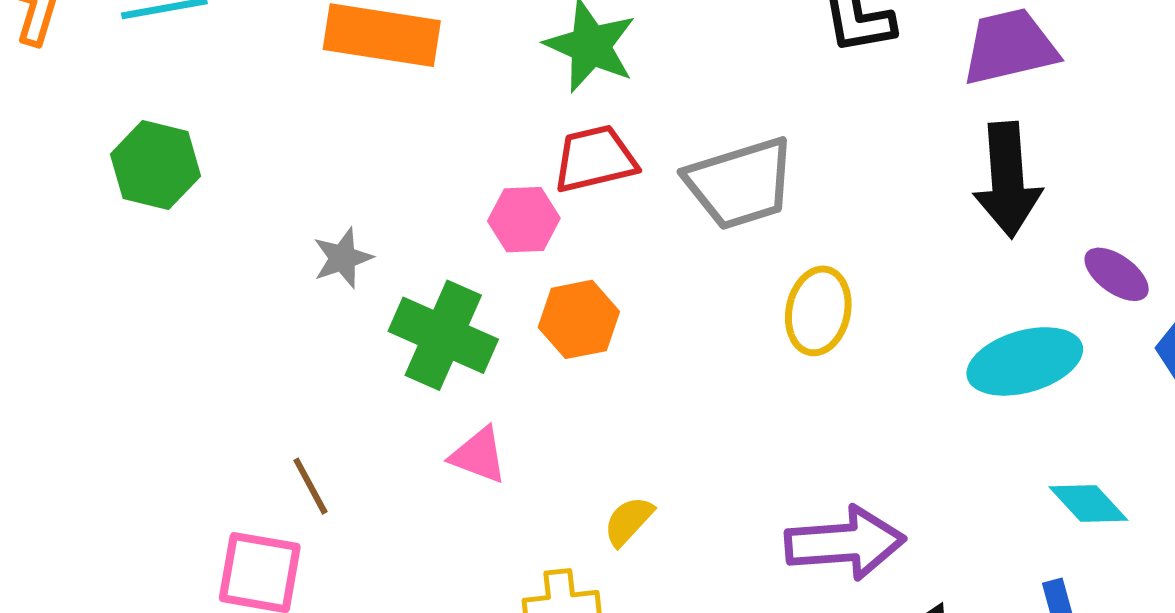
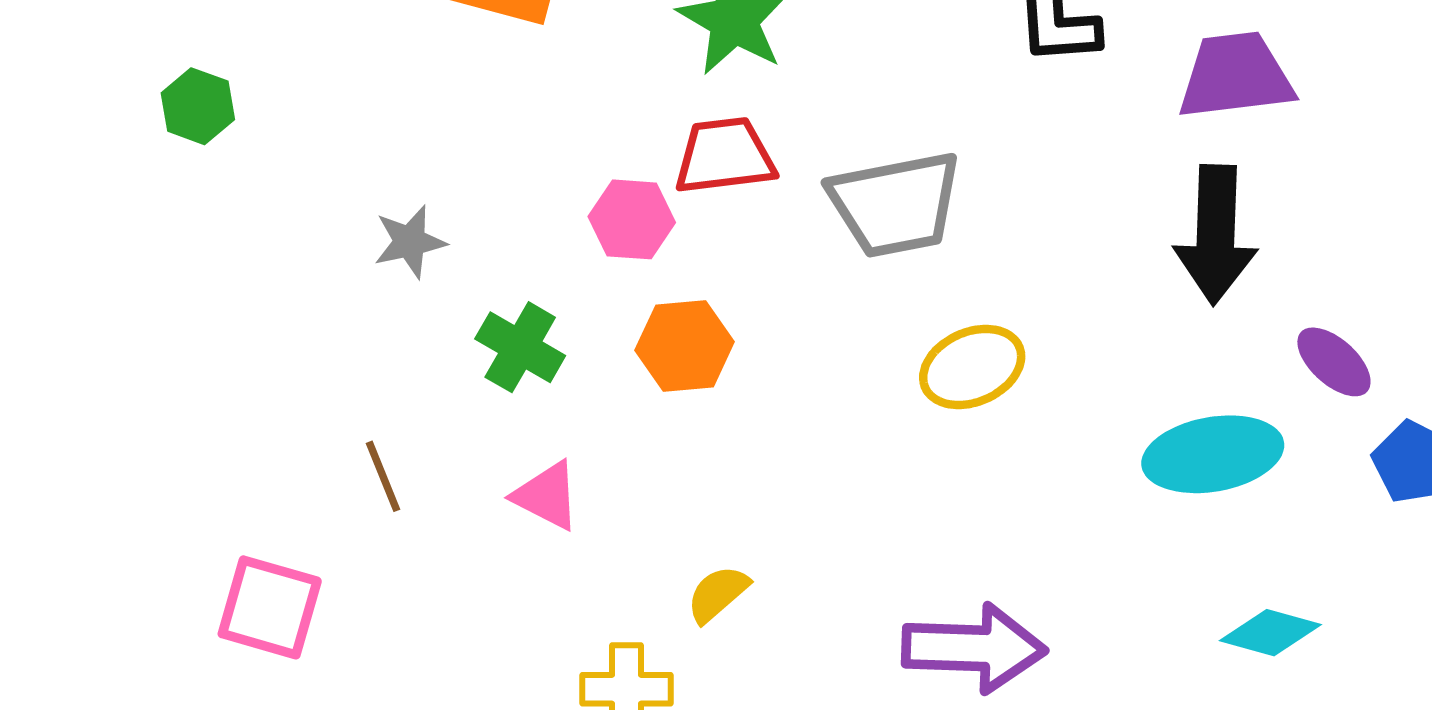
green hexagon: (155, 165) -> (198, 106), size x0.7
yellow ellipse: (818, 311) -> (972, 367), turned 48
green cross: (443, 335) -> (520, 347), size x0.7
brown line: (310, 486) -> (383, 476), moved
cyan diamond: (1088, 504) -> (1270, 633), turned -38

